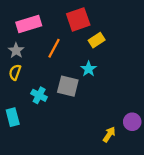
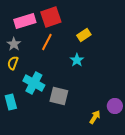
red square: (78, 19) -> (51, 17), moved
gray square: (68, 86) -> (59, 96), moved
cyan cross: (39, 95) -> (34, 83), size x1.5

